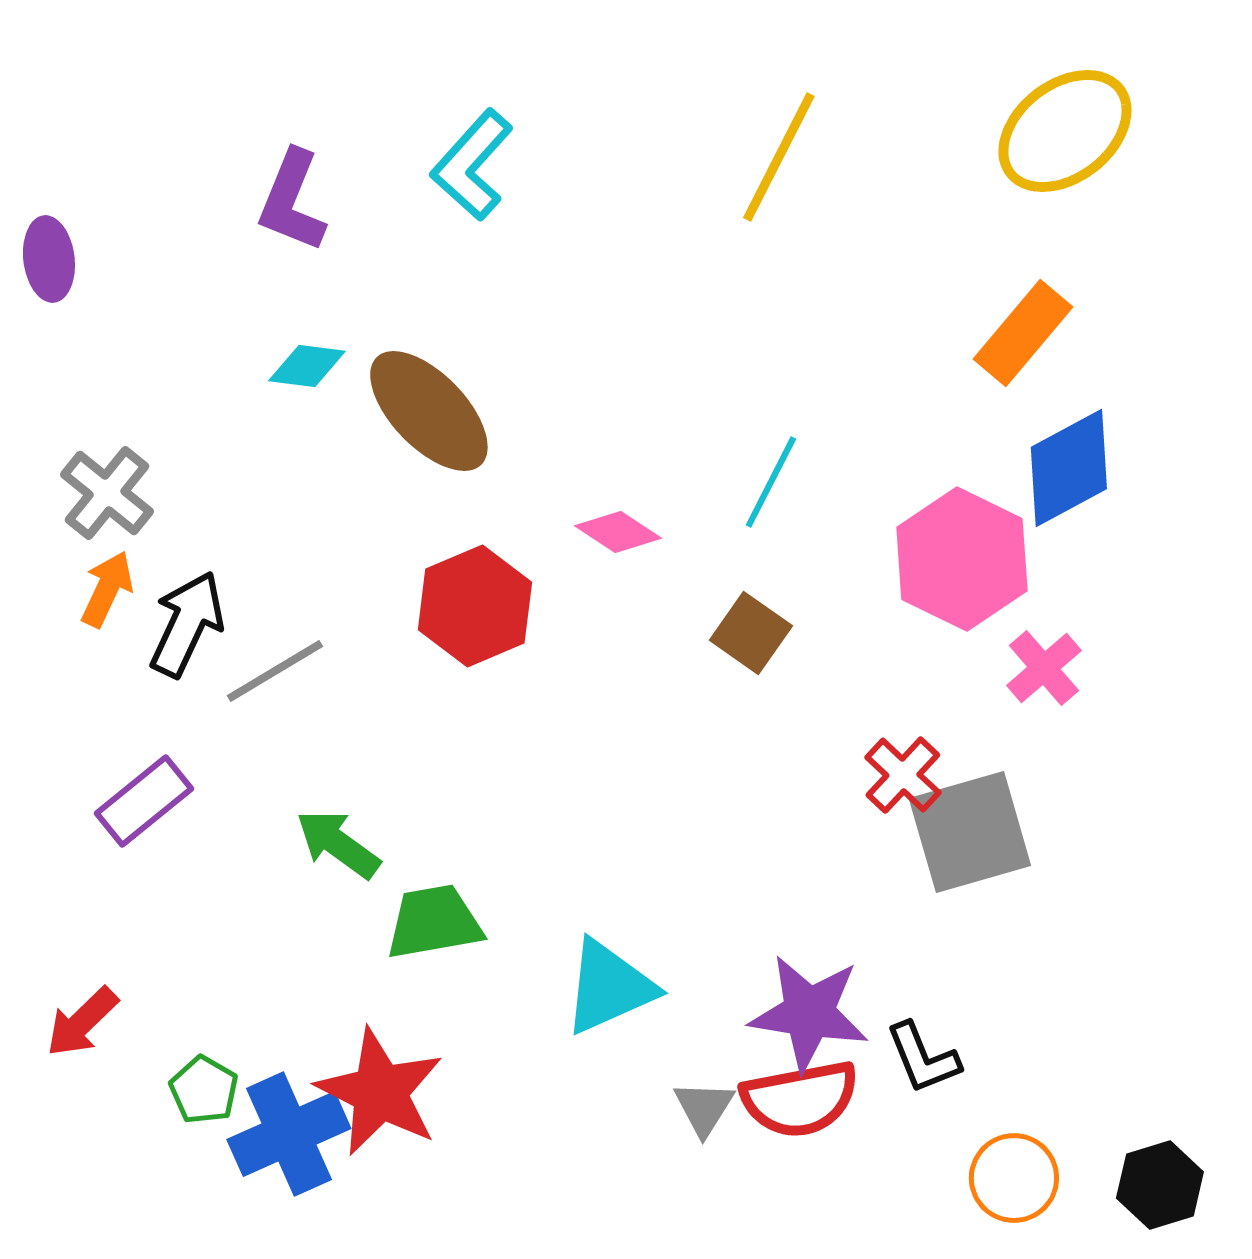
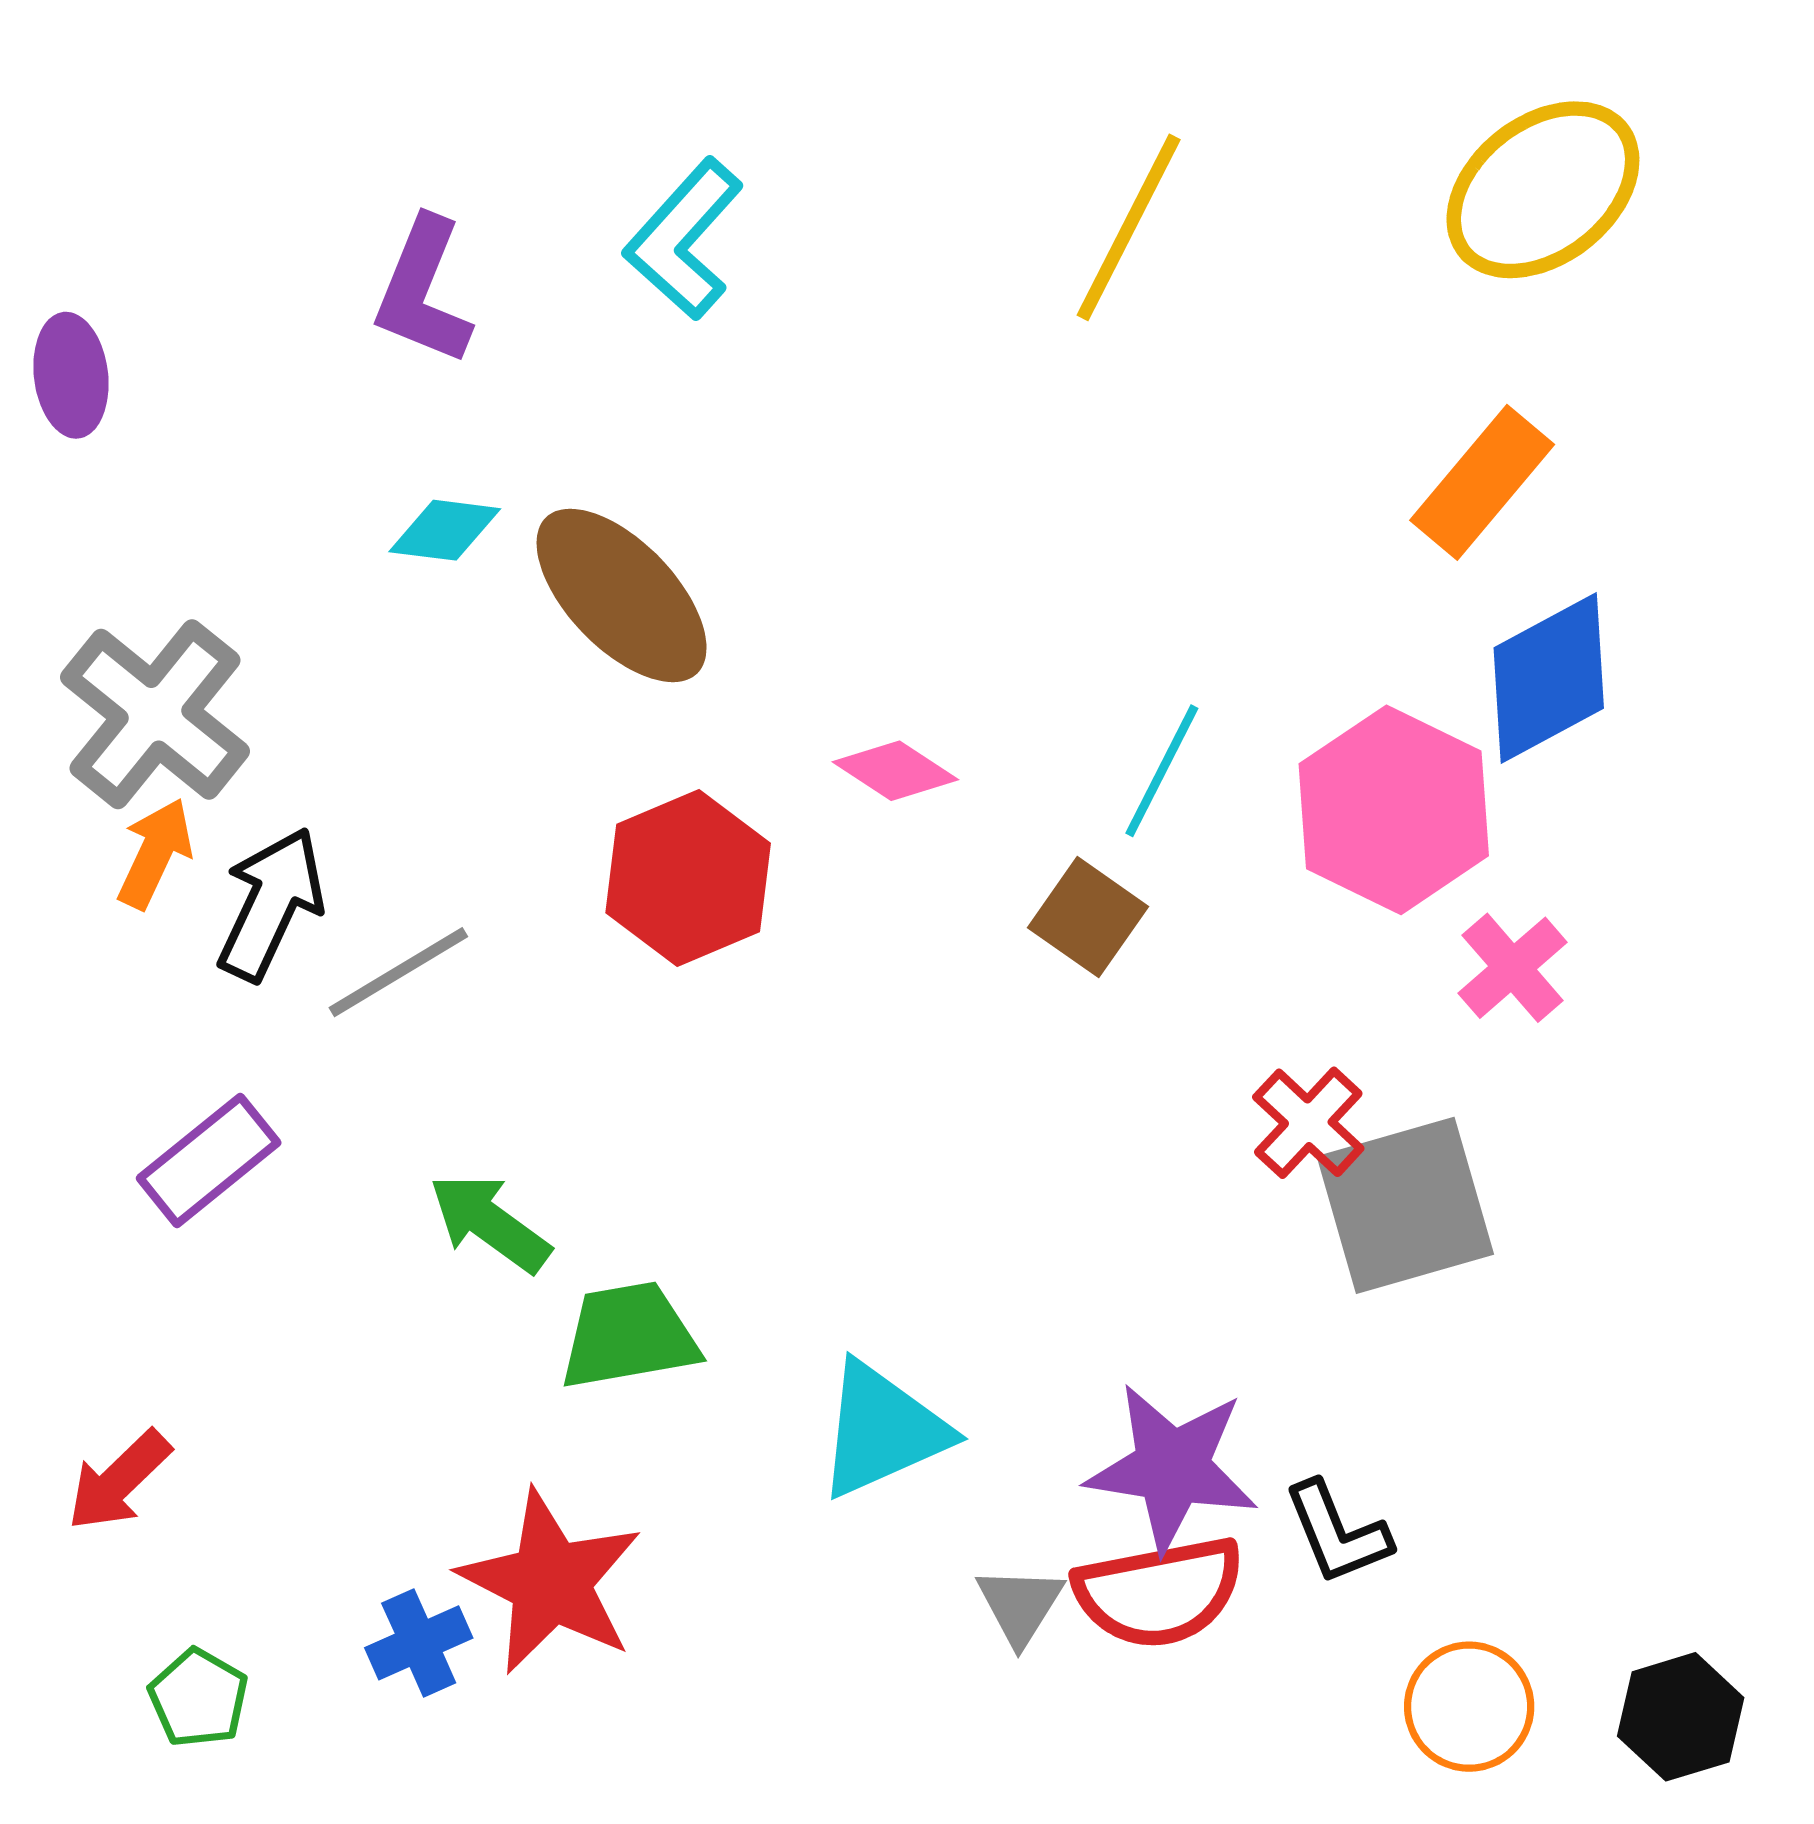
cyan line: (771, 482) -> (1162, 771), moved
gray cross: (107, 493) -> (155, 714), size x1.4
green pentagon: (204, 1090) -> (198, 1698), moved
blue cross: (289, 1134) -> (419, 1643), size x0.6

